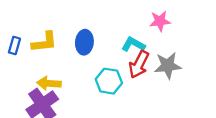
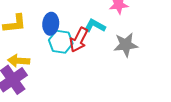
red arrow: (139, 64) -> (79, 40), moved
cyan hexagon: (109, 81) -> (61, 42), moved

